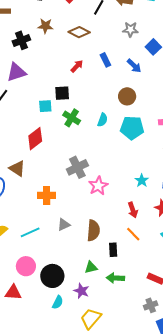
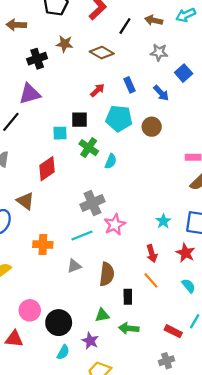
cyan semicircle: (103, 120) -> (111, 161), moved
cyan pentagon: (132, 128) -> (119, 118), moved
orange cross: (47, 195) -> (43, 244), moved
cyan line: (30, 232) -> (82, 235), moved

